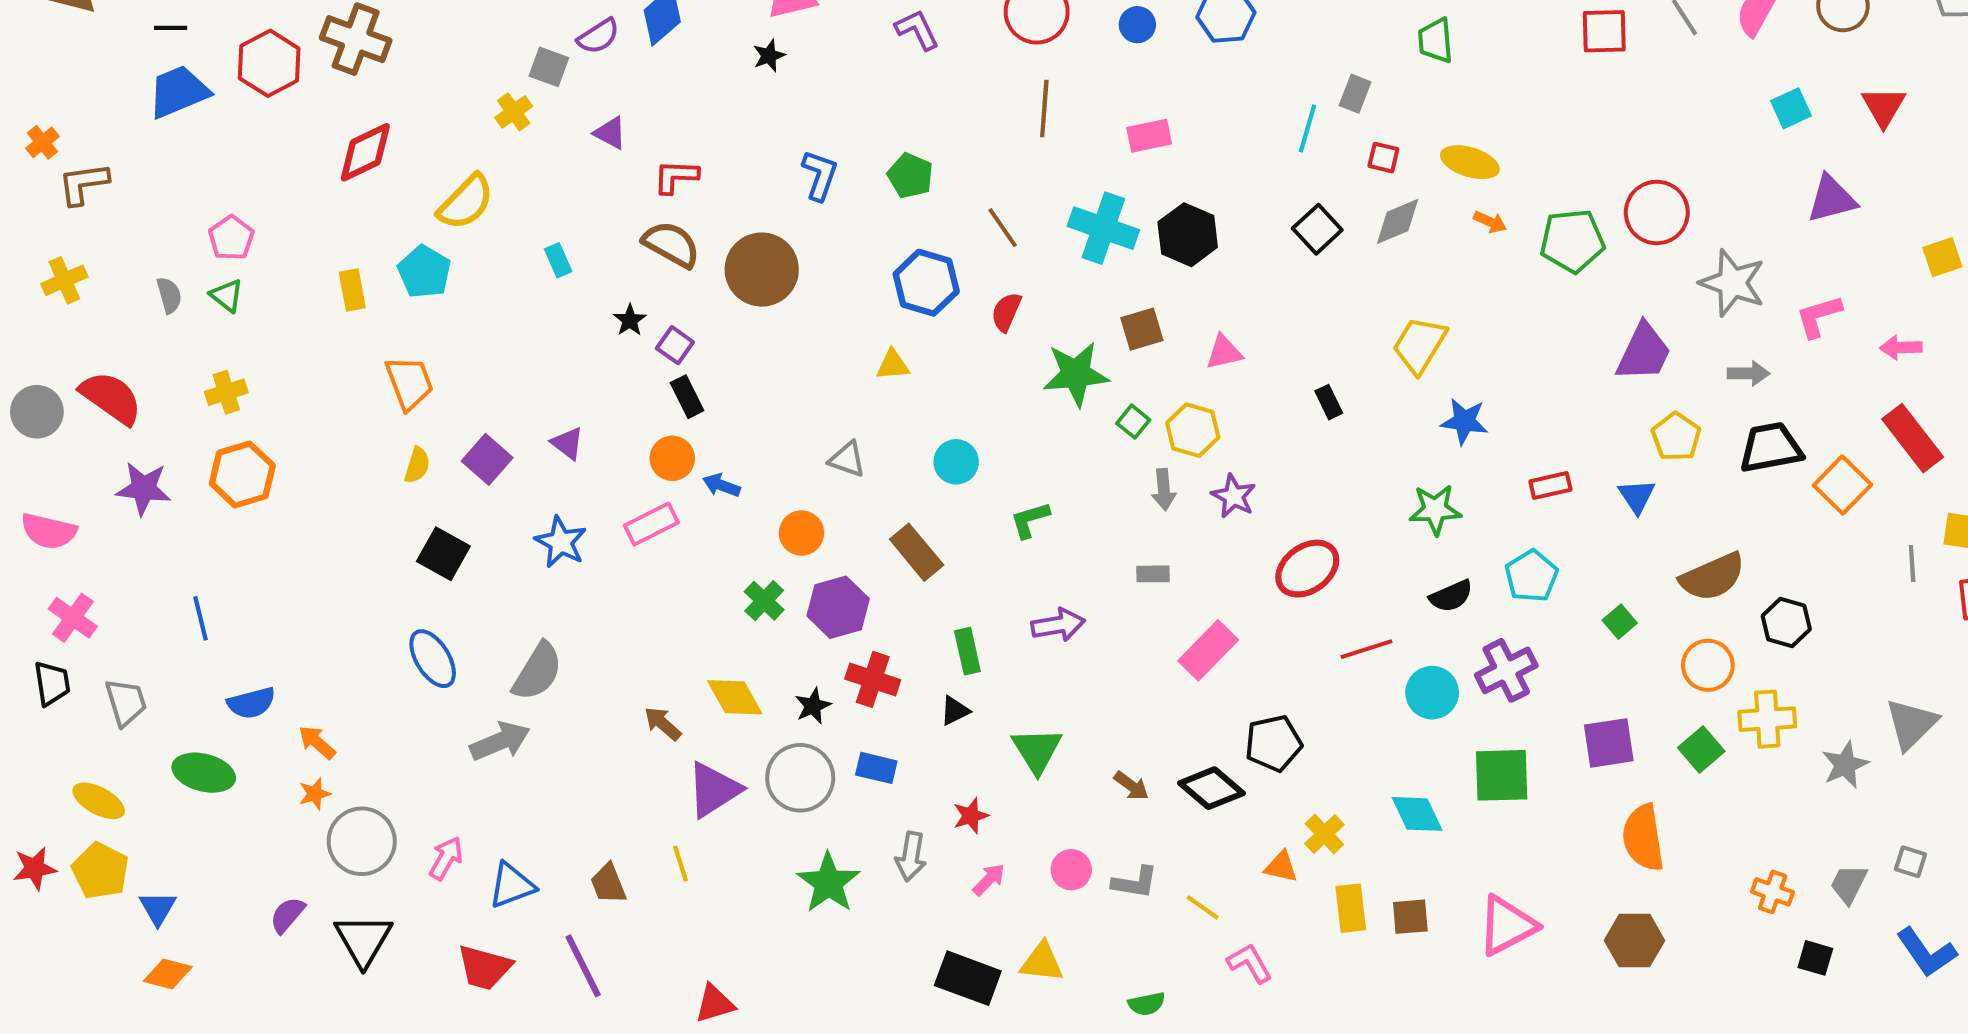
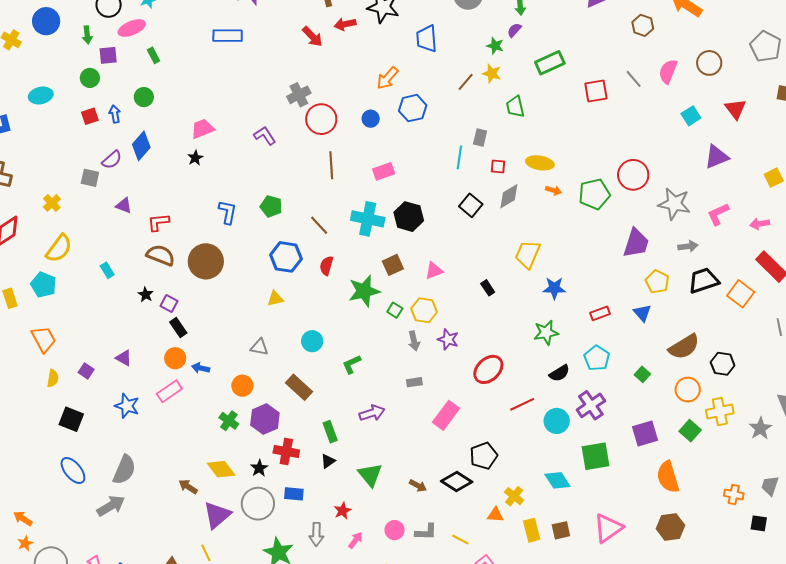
yellow cross: (514, 112) -> (52, 203), moved
purple square: (487, 459) -> (86, 371), size x0.7

